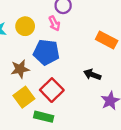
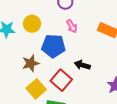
pink arrow: (54, 23) -> (72, 26), moved
black arrow: (92, 75) -> (82, 65), moved

